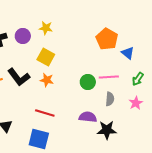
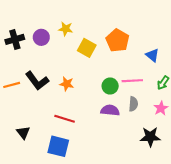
orange pentagon: (107, 39) -> (117, 40), moved
yellow square: (46, 57) -> (87, 48), moved
purple semicircle: (88, 117) -> (110, 110), moved
black star: (107, 130) -> (150, 137), moved

